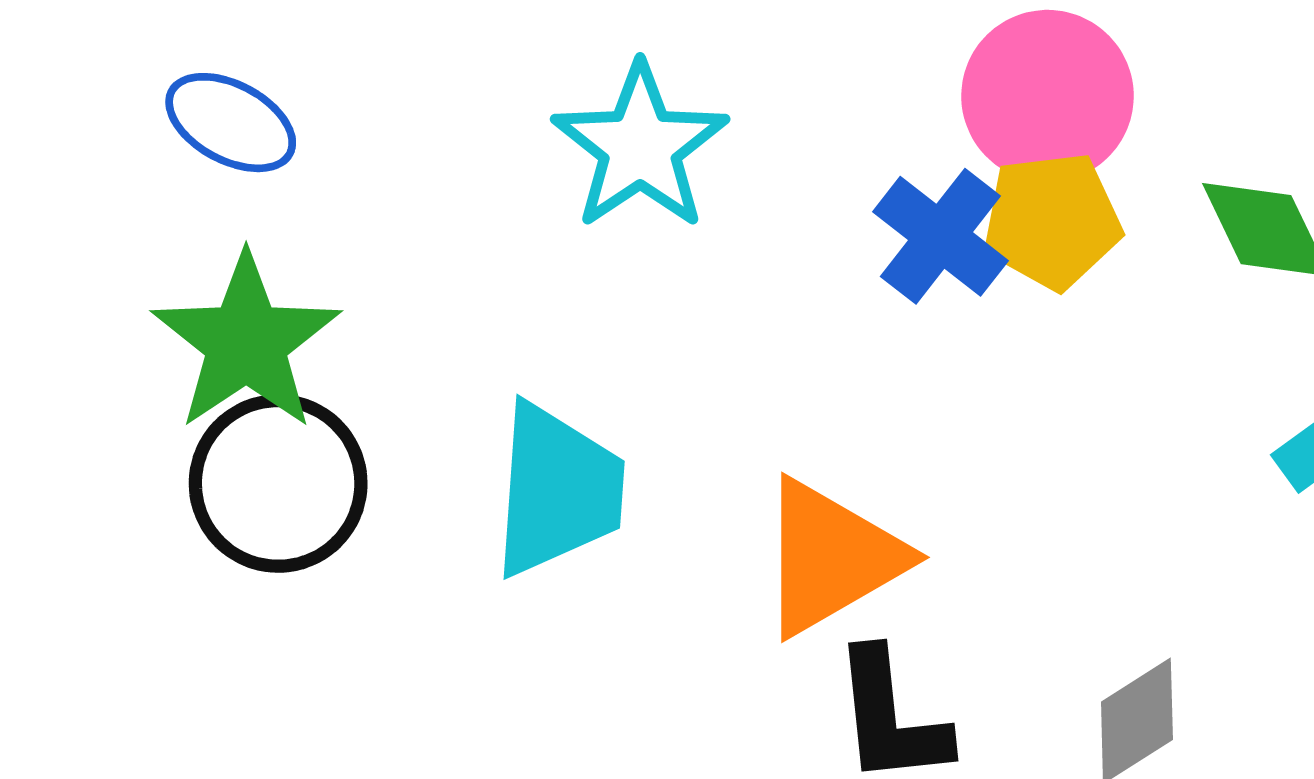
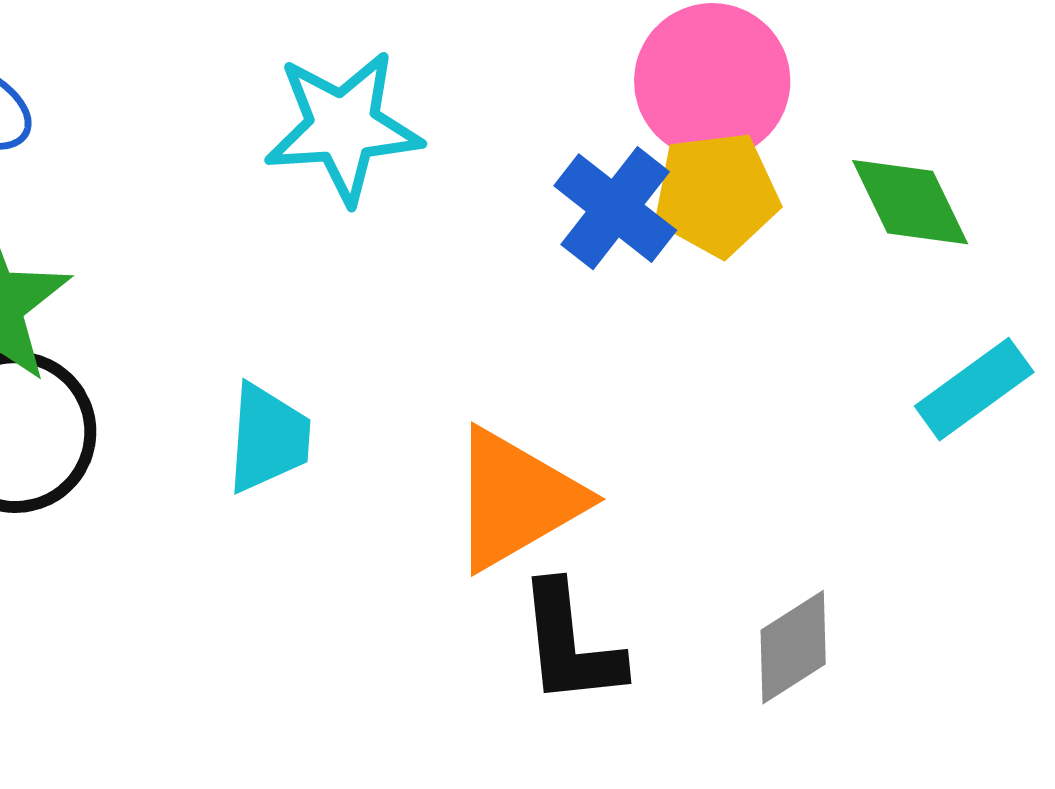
cyan star: (640, 147) -> (343, 127), turned 30
cyan trapezoid: (557, 490) -> (268, 438), size x0.7

